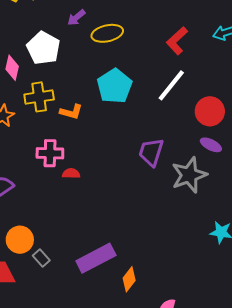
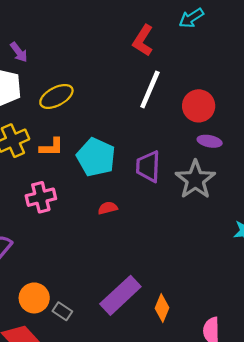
purple arrow: (76, 18) -> (19, 52), moved, turned -72
yellow ellipse: (107, 33) -> (56, 96), moved
cyan pentagon: (115, 86) -> (96, 157), moved
red semicircle: (71, 174) -> (108, 208), moved

